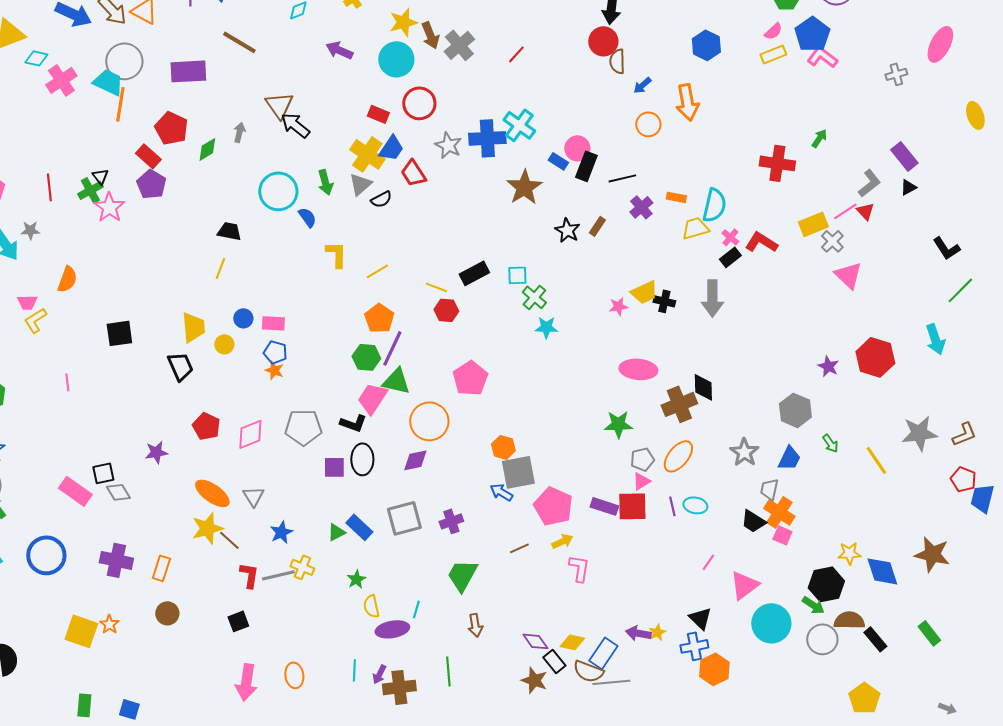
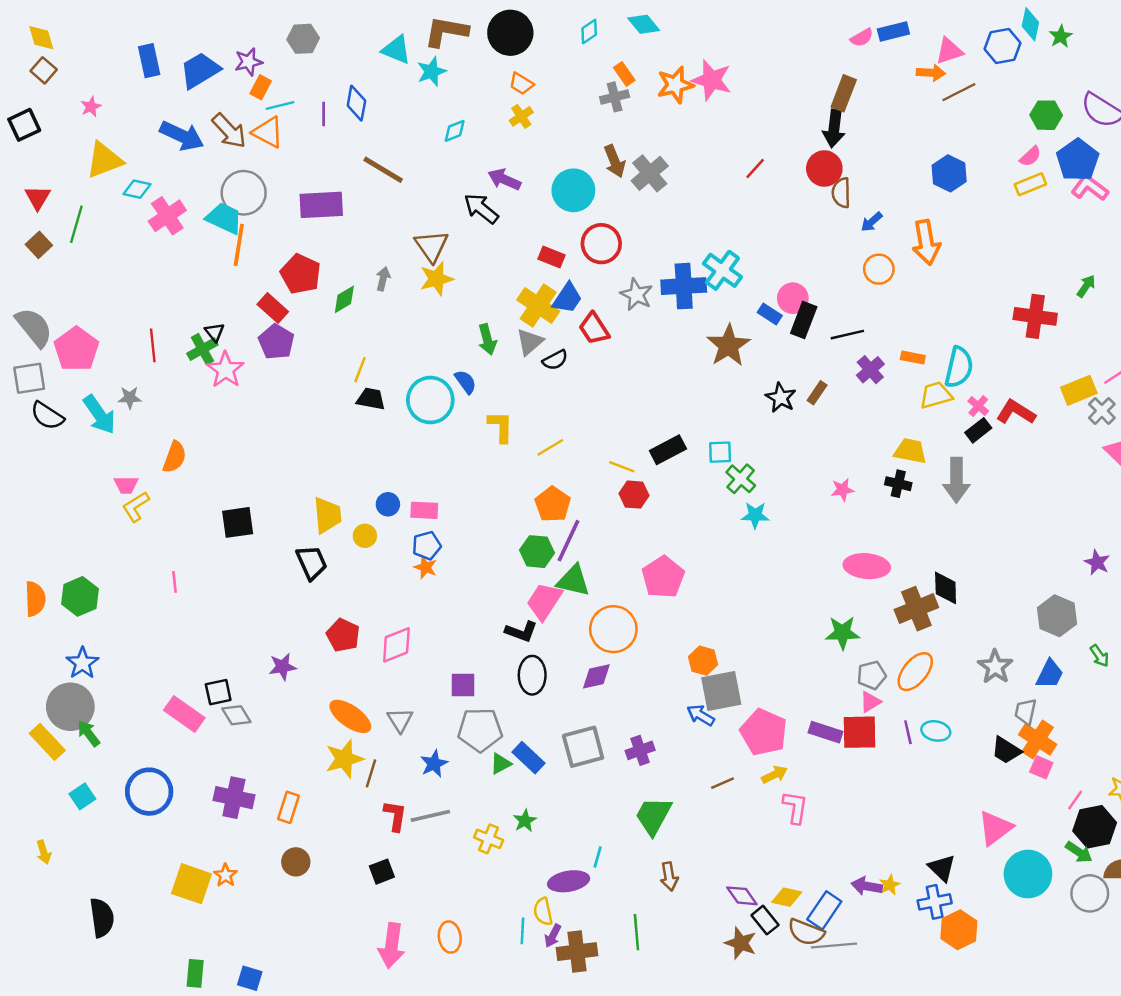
yellow star: (403, 22) -> (436, 279), moved
red line: (516, 54) -> (755, 168), moved
black arrow: (295, 125) -> (481, 209), moved
cyan circle: (278, 191) -> (430, 400), moved
yellow line: (220, 268) -> (360, 370), moved
yellow trapezoid: (644, 292) -> (910, 451), moved, turned -144
blue pentagon: (275, 352) -> (427, 545), turned -30
gray pentagon: (303, 427) -> (480, 730), moved
purple square: (334, 467) -> (463, 685), moved
brown line: (229, 540) -> (371, 773), turned 65
pink line: (708, 562) -> (1075, 800), moved
yellow cross: (302, 567) -> (489, 839), moved
yellow semicircle: (371, 606) -> (543, 912), moved

